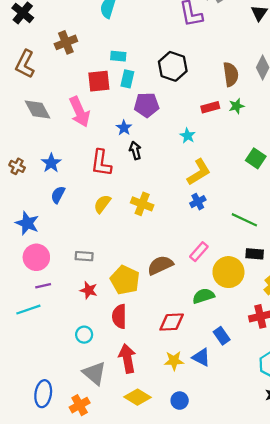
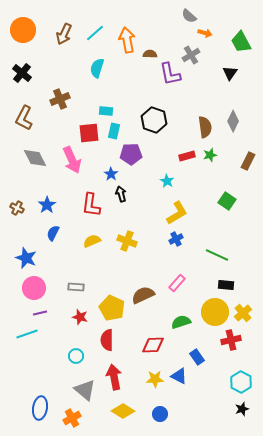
yellow semicircle: (102, 204) -> (92, 241), turned 30
yellow circle: (228, 272) -> (215, 312), moved

